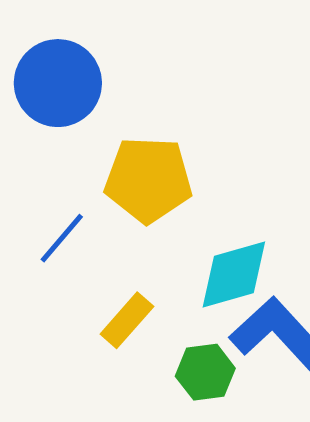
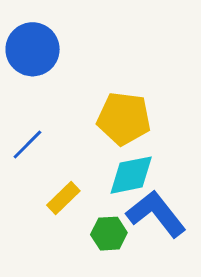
yellow pentagon: (148, 180) -> (124, 119), moved

